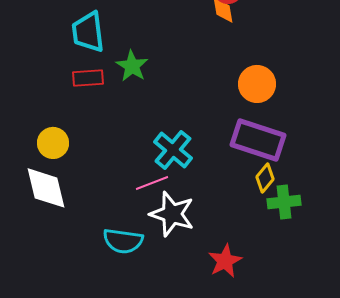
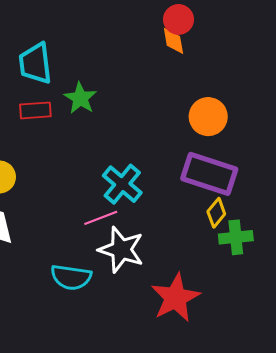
red star: (225, 261) -> (175, 298), size x1.4

